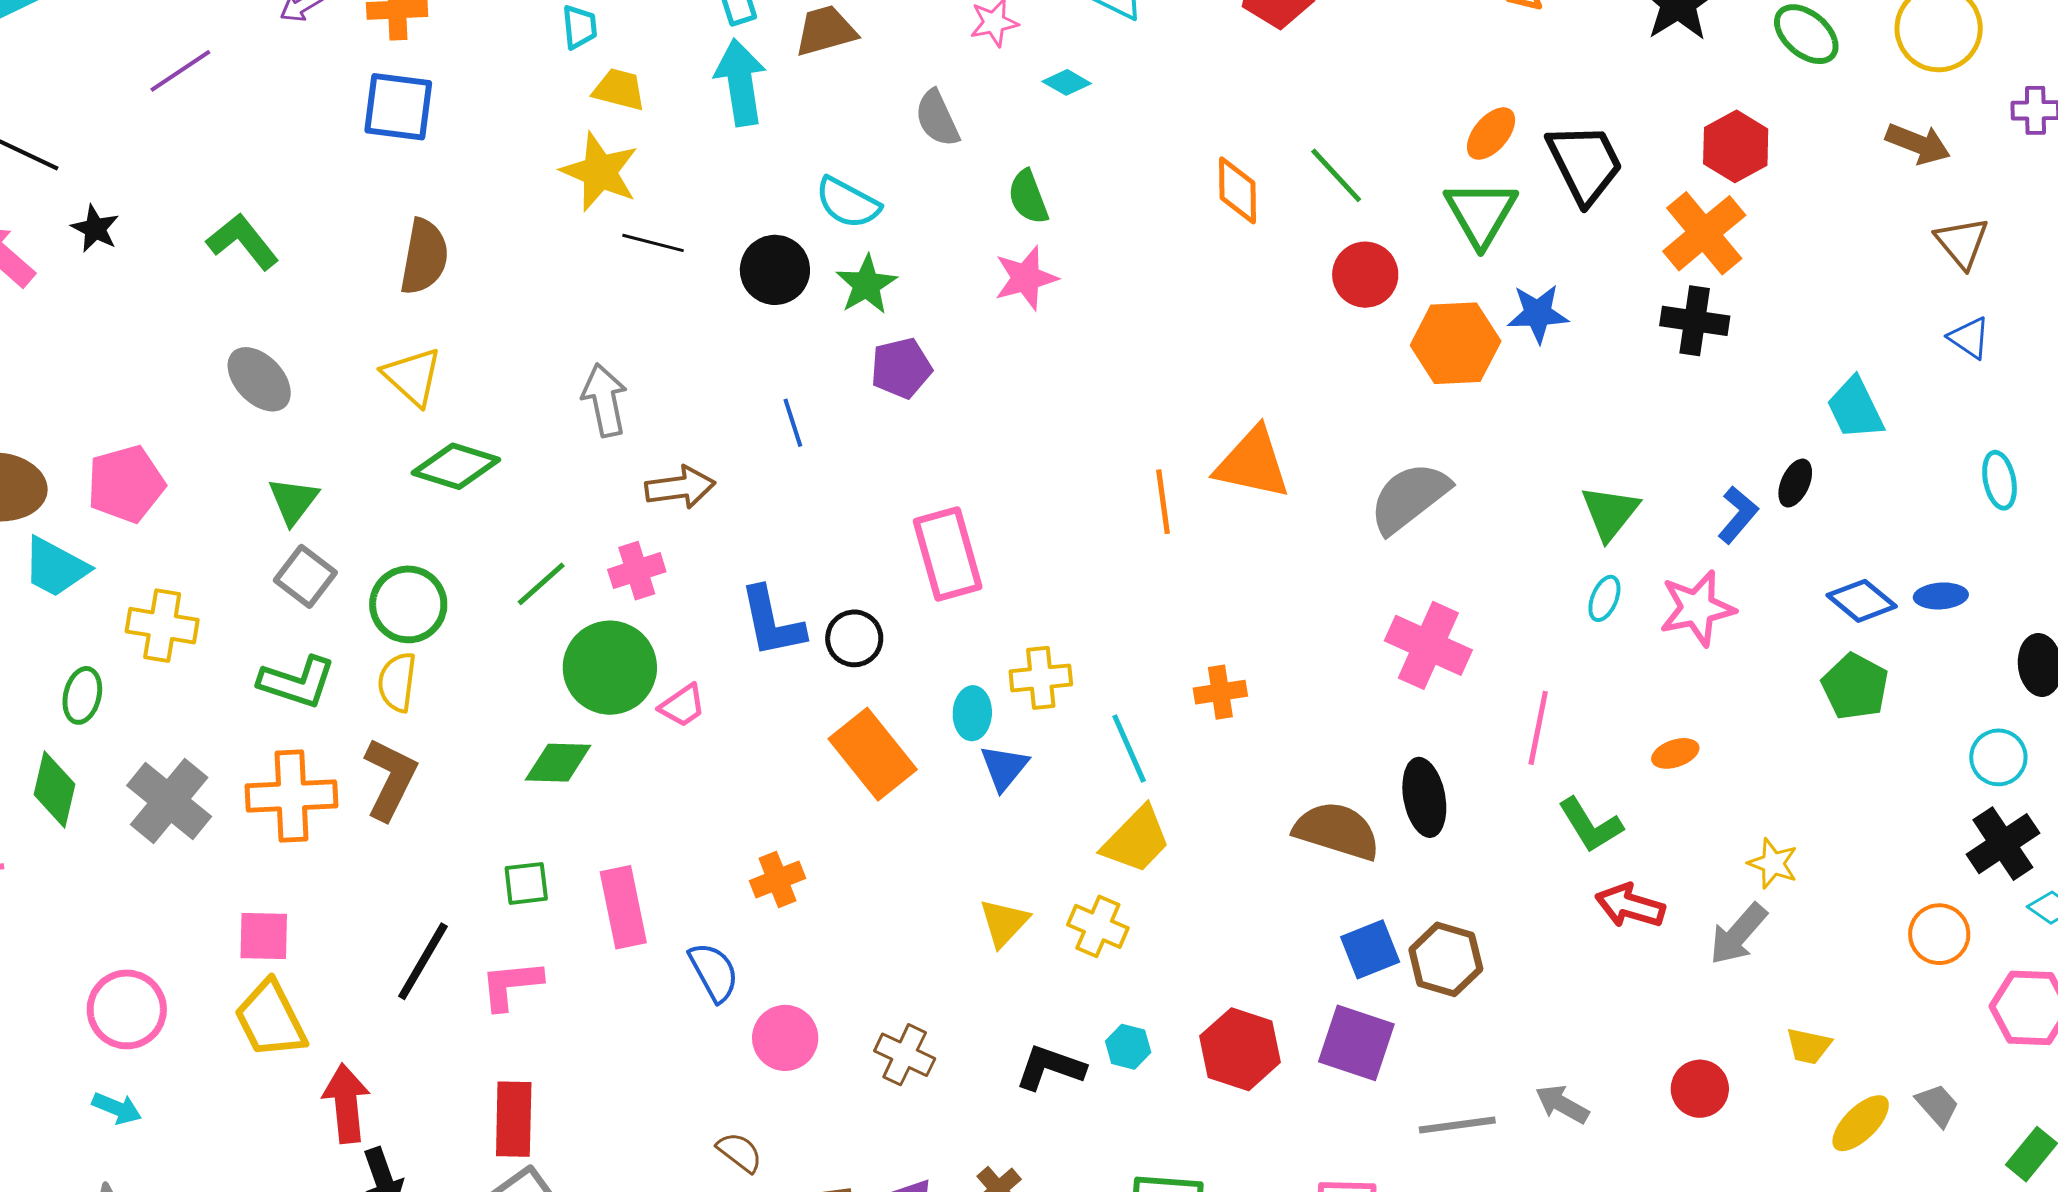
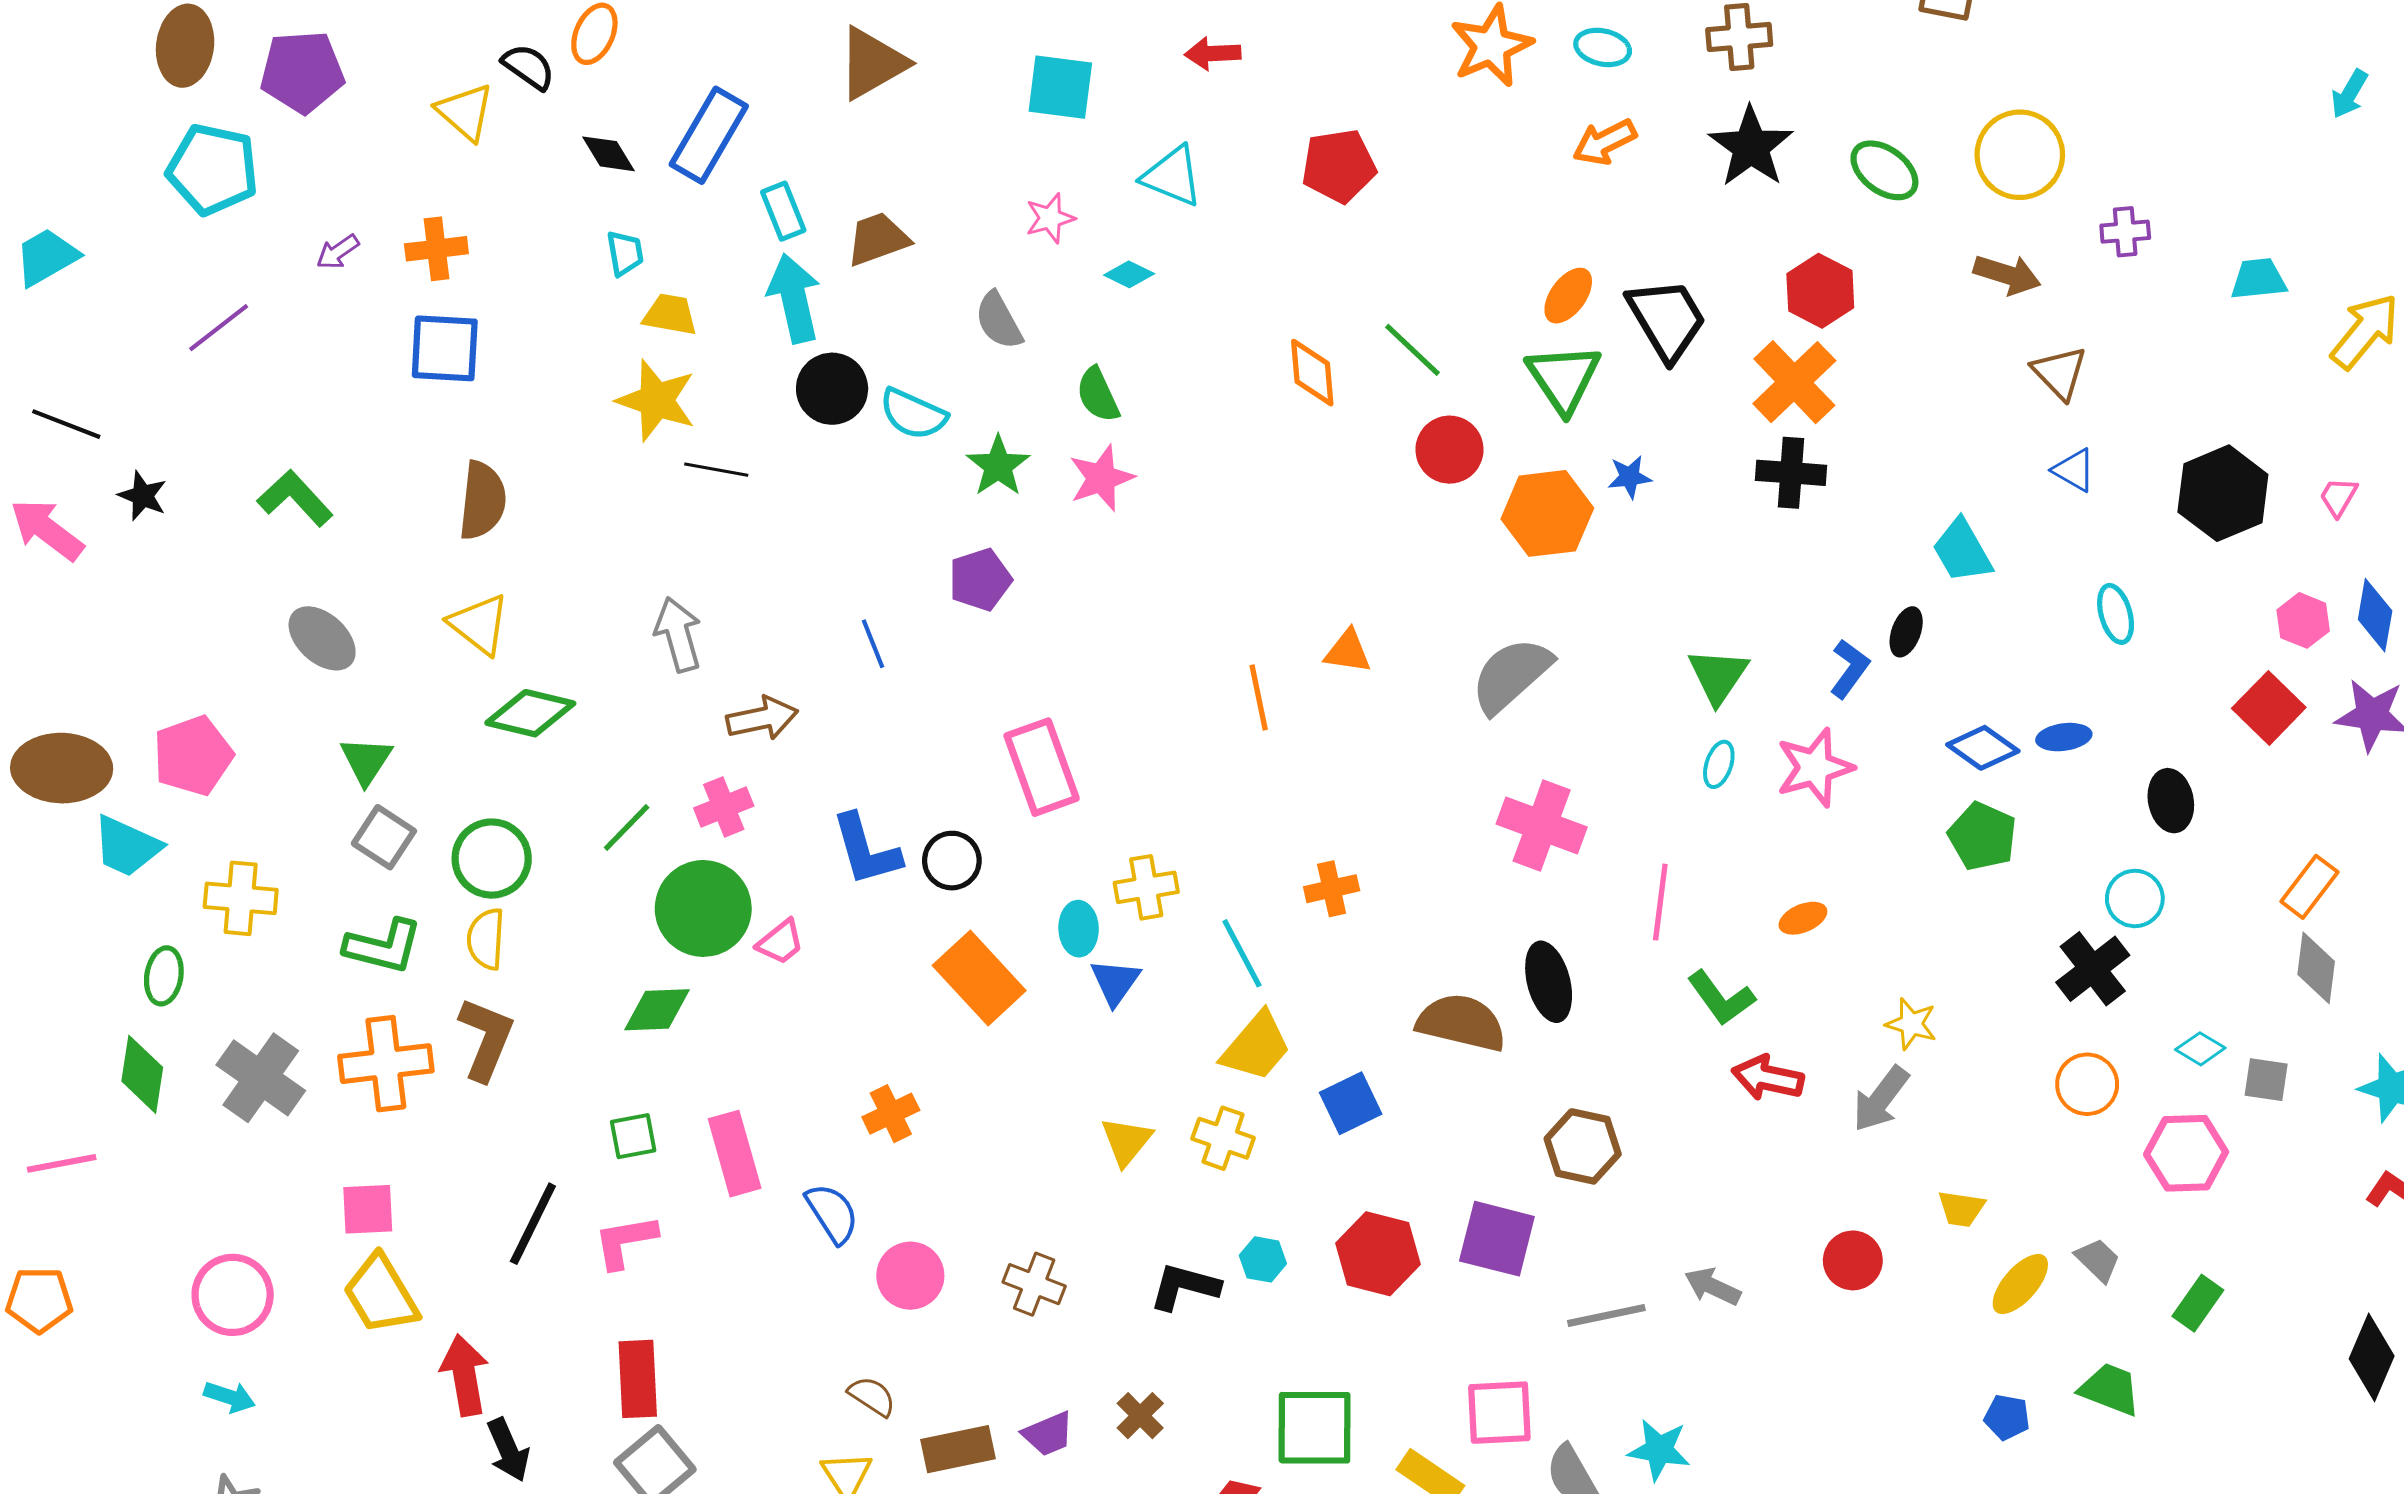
black circle: (775, 270) -> (832, 389), moved
green star: (866, 285) -> (998, 466), moved
blue star: (1538, 314) -> (1629, 477), size x0.7
orange triangle: (1253, 463) -> (1348, 651), size x0.6
black cross: (2003, 844) -> (2093, 969), moved
blue square: (1370, 949) -> (1351, 1103), moved

